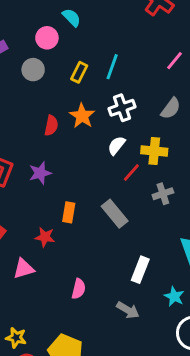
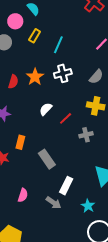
yellow rectangle: (79, 72) -> (35, 36), moved
white semicircle: (117, 146) -> (46, 109), moved
yellow cross: (154, 151) -> (96, 106), moved
gray rectangle: (115, 214) -> (47, 159), moved
gray arrow: (128, 310) -> (54, 203), moved

